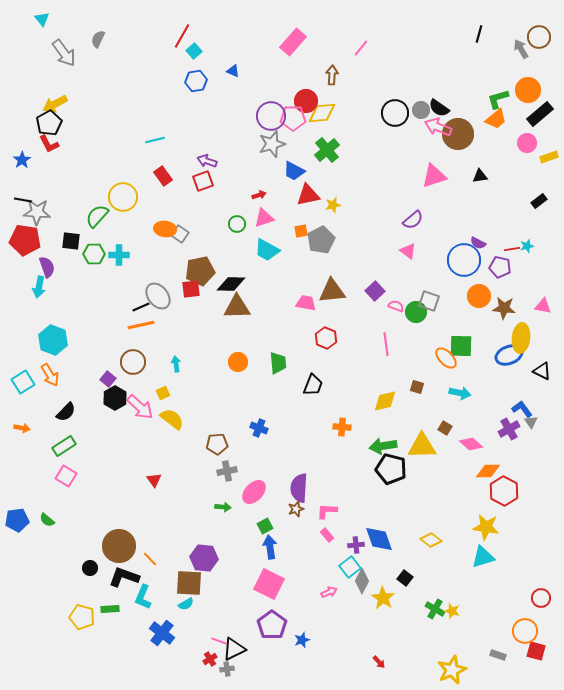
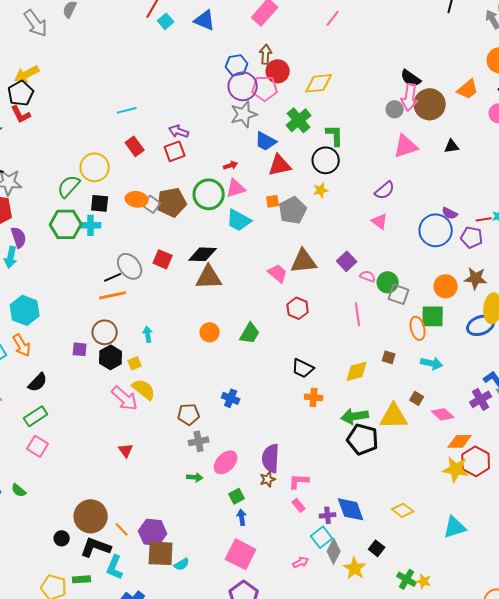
blue triangle: (233, 71) -> (205, 20), moved, size x1.6
brown arrow: (332, 75) -> (266, 54), moved
blue hexagon: (196, 81) -> (237, 65), moved
green L-shape: (498, 99) -> (335, 135), moved, turned 105
gray circle: (421, 110) -> (395, 109), moved
yellow diamond: (322, 113) -> (319, 83), moved
black circle: (395, 113) -> (326, 160), moved
pink arrow: (438, 127) -> (410, 97), turned -104
yellow star: (333, 205) -> (321, 190), moved
green circle: (237, 224) -> (209, 194), size x1.8
black square: (71, 241) -> (100, 203), moved
green hexagon: (94, 254) -> (66, 224), size x1.4
brown pentagon: (200, 271) -> (172, 202), moved
red square: (191, 289) -> (163, 259), turned 30
orange circle: (479, 296) -> (446, 286), moved
gray square: (429, 301) -> (399, 294), moved
pink trapezoid: (306, 303) -> (278, 273), turned 30
orange ellipse: (446, 358) -> (418, 328), turned 30
green trapezoid: (278, 363) -> (250, 333), turned 35
purple square: (108, 379) -> (80, 349), turned -35
black trapezoid: (313, 385) -> (303, 368), moved, turned 95
black hexagon: (115, 398) -> (111, 357), moved
pink arrow: (140, 407) -> (125, 398), moved
yellow star: (486, 527) -> (456, 469), moved
blue arrow: (270, 547) -> (242, 517), size x0.7
purple hexagon: (204, 558) -> (153, 532), moved
cyan semicircle: (186, 604) -> (182, 564), moved

